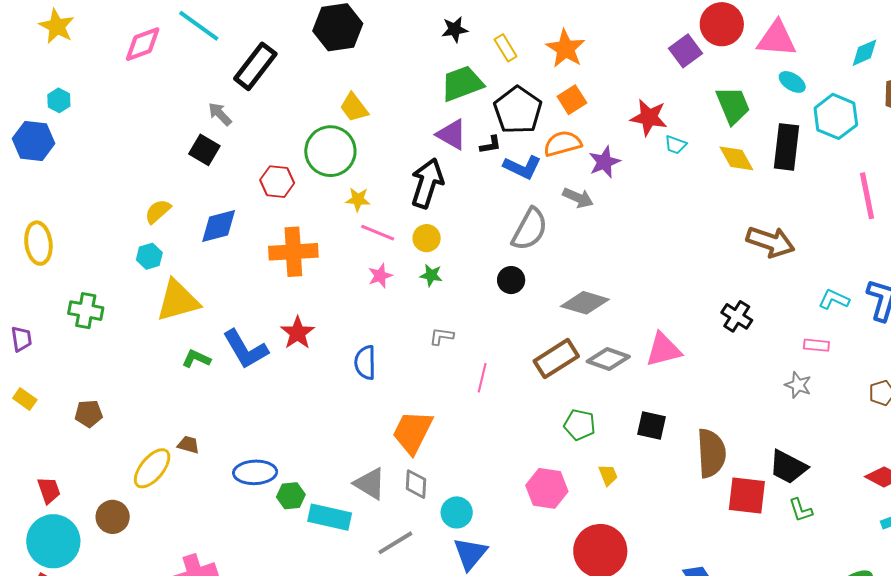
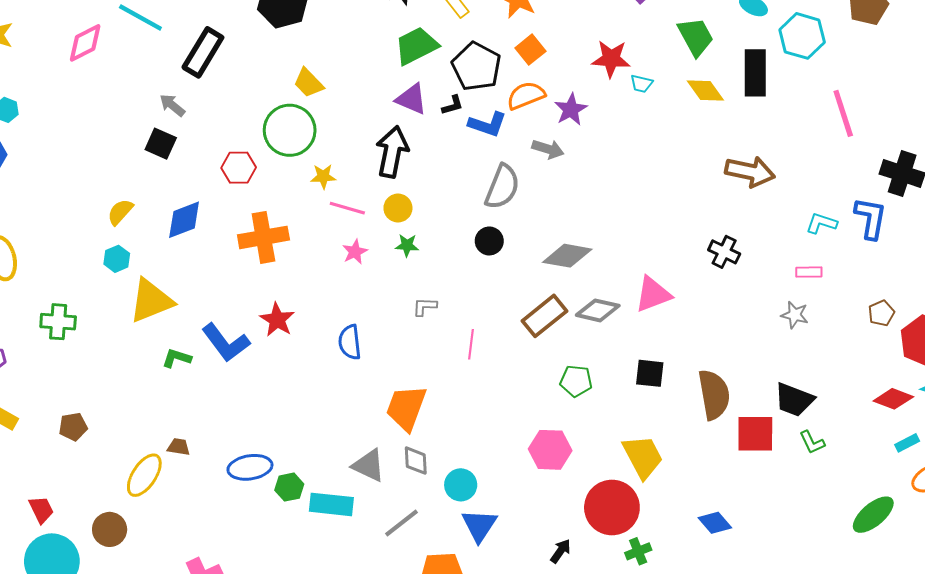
yellow trapezoid: (608, 475) -> (643, 457), moved, size x2.0

